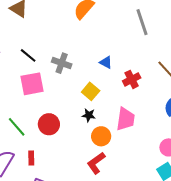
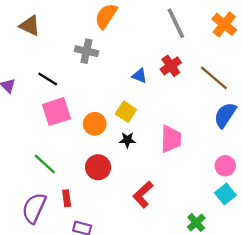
gray cross: (62, 63) -> (86, 51), moved
red cross: (132, 79) -> (171, 66), moved
red circle: (49, 124) -> (98, 167), moved
orange circle: (101, 136) -> (95, 124), moved

